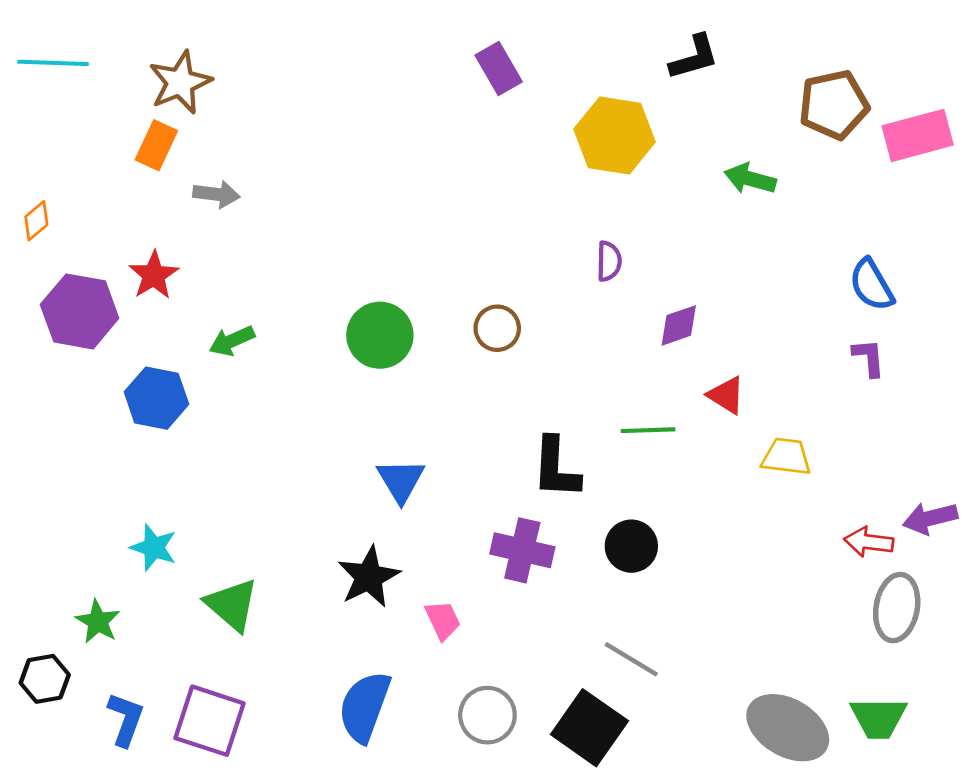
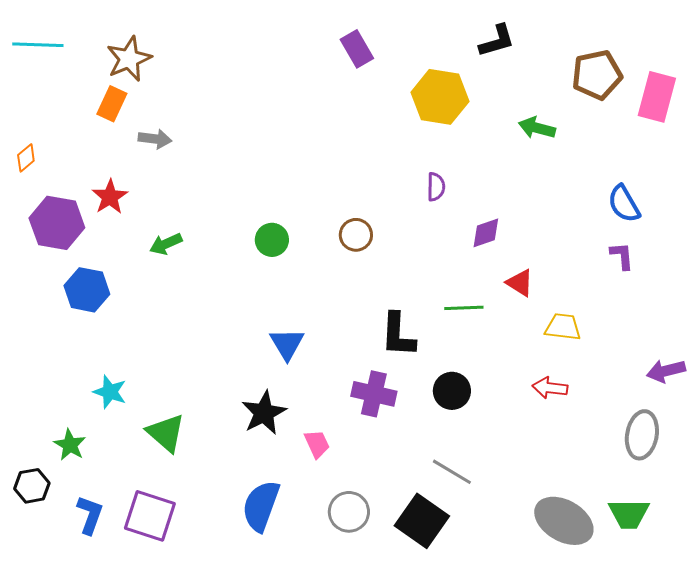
pink rectangle: (918, 135) -> (657, 97), turned -60
green circle: (380, 335) -> (272, 240), size x0.7
blue hexagon: (156, 398) -> (87, 290), moved
red arrow: (869, 542) -> (550, 388), moved

